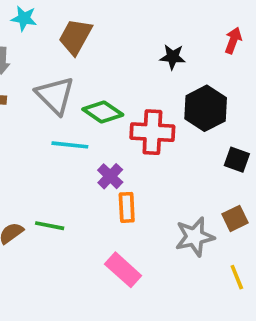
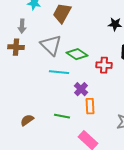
red cross: (152, 132) -> (104, 65), size x0.7
green line: (50, 226) -> (62, 116), moved

